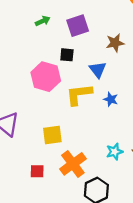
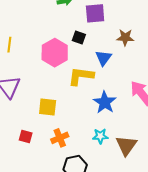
blue star: (111, 99) -> (105, 102), moved, size x1.6
orange cross: (73, 164) -> (60, 138), size x0.7

